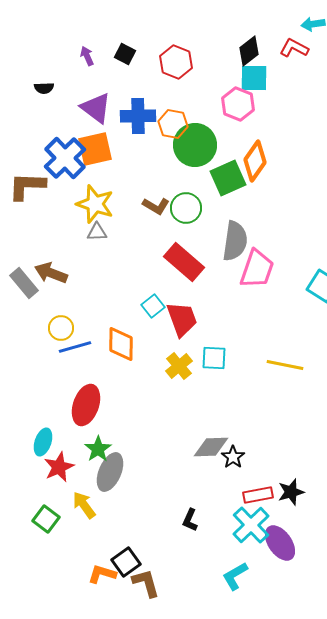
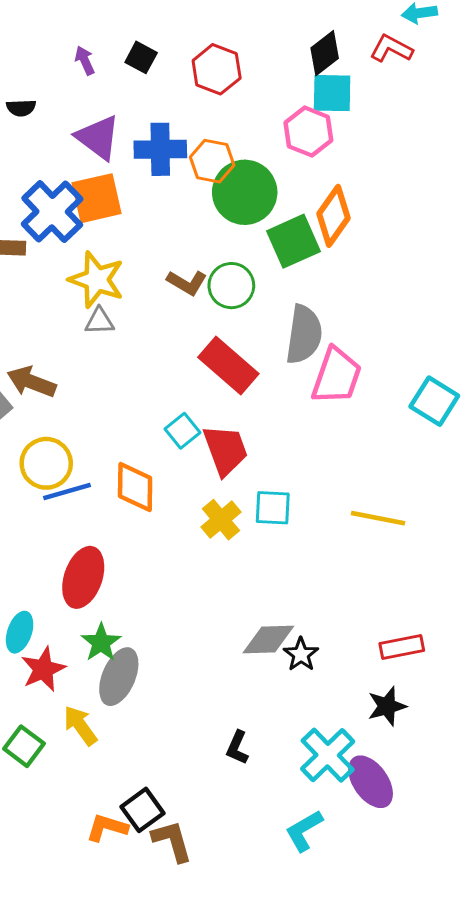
yellow circle: (61, 328) -> (46, 463), size x1.4
red rectangle: (258, 495) -> (402, 647), moved

